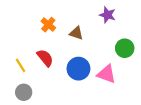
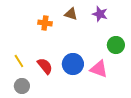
orange cross: (48, 25) -> (45, 23), turned -32
brown triangle: (76, 33) -> (71, 14), moved
red semicircle: (45, 58) -> (45, 66), moved

